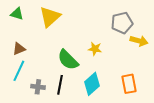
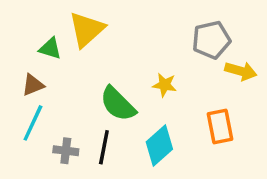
green triangle: (17, 14) -> (50, 48), moved
orange rectangle: (129, 84) -> (220, 126), moved

